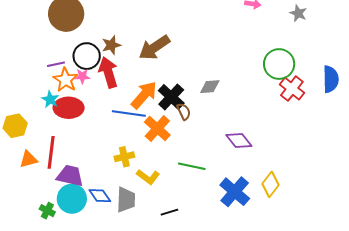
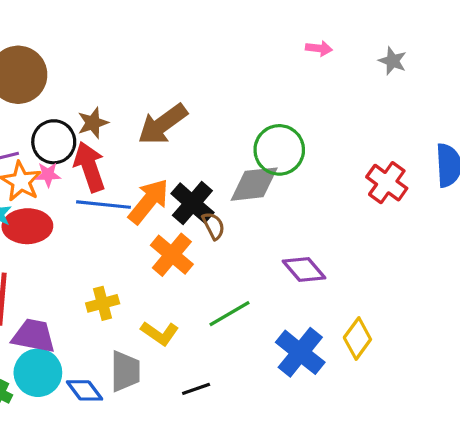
green circle: (279, 64) -> (279, 150), moved
gray diamond: (210, 87) -> (254, 184), size x1.5
blue line: (129, 114) -> (104, 205), moved
yellow cross: (124, 157) -> (103, 303), moved
green line: (192, 166) -> (229, 314), turned -40
blue diamond: (100, 196) -> (84, 390), moved

